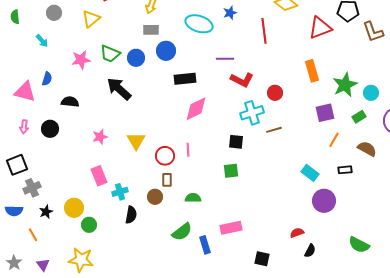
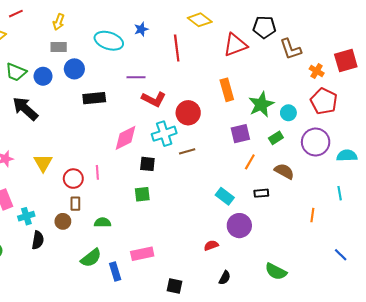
red circle: (275, 93) -> (188, 113), size x1.5
pink diamond: (196, 109) -> (126, 138), moved
red semicircle: (297, 233) -> (211, 245), moved

